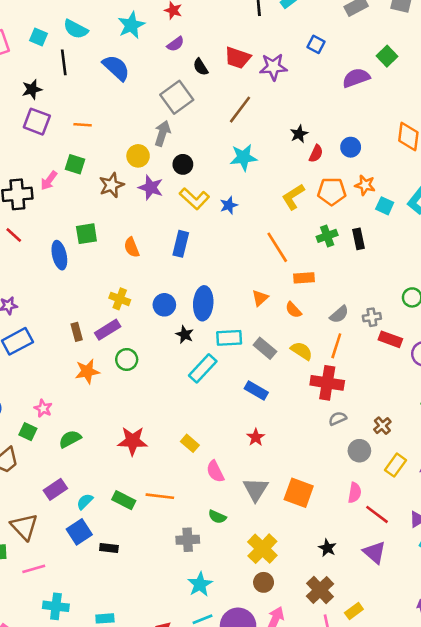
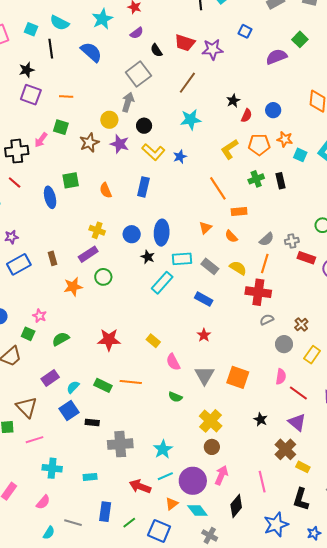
brown rectangle: (77, 332) -> (52, 258), moved
gray cross: (188, 540) -> (120, 444), moved, size x1.4
brown cross: (320, 590) -> (285, 449), moved
yellow rectangle: (354, 611) -> (303, 467), moved, turned 64

